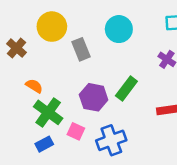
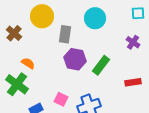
gray rectangle: (81, 49) -> (65, 34), turned 30
purple hexagon: (94, 97) -> (75, 59), moved
green cross: (48, 112) -> (17, 84), moved

